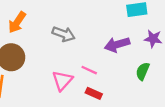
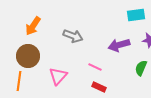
pink triangle: (62, 81) -> (58, 76), moved

